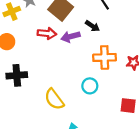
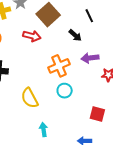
purple arrow: (71, 37) -> (90, 58), moved
orange cross: (105, 57) -> (59, 66), moved, turned -30

